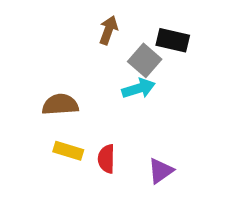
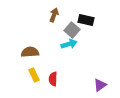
yellow rectangle: (68, 151) -> (34, 75), turned 48
purple triangle: (161, 171) -> (100, 85), moved

